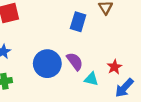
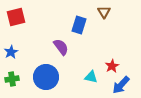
purple semicircle: (75, 61) -> (61, 47), moved
blue circle: (47, 64) -> (46, 77), moved

